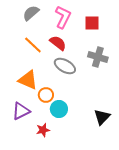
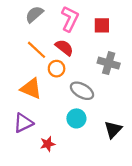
gray ellipse: (65, 66) -> (82, 91), moved
orange circle: (46, 95) -> (57, 69), moved
cyan circle: (59, 109) -> (76, 118), moved

